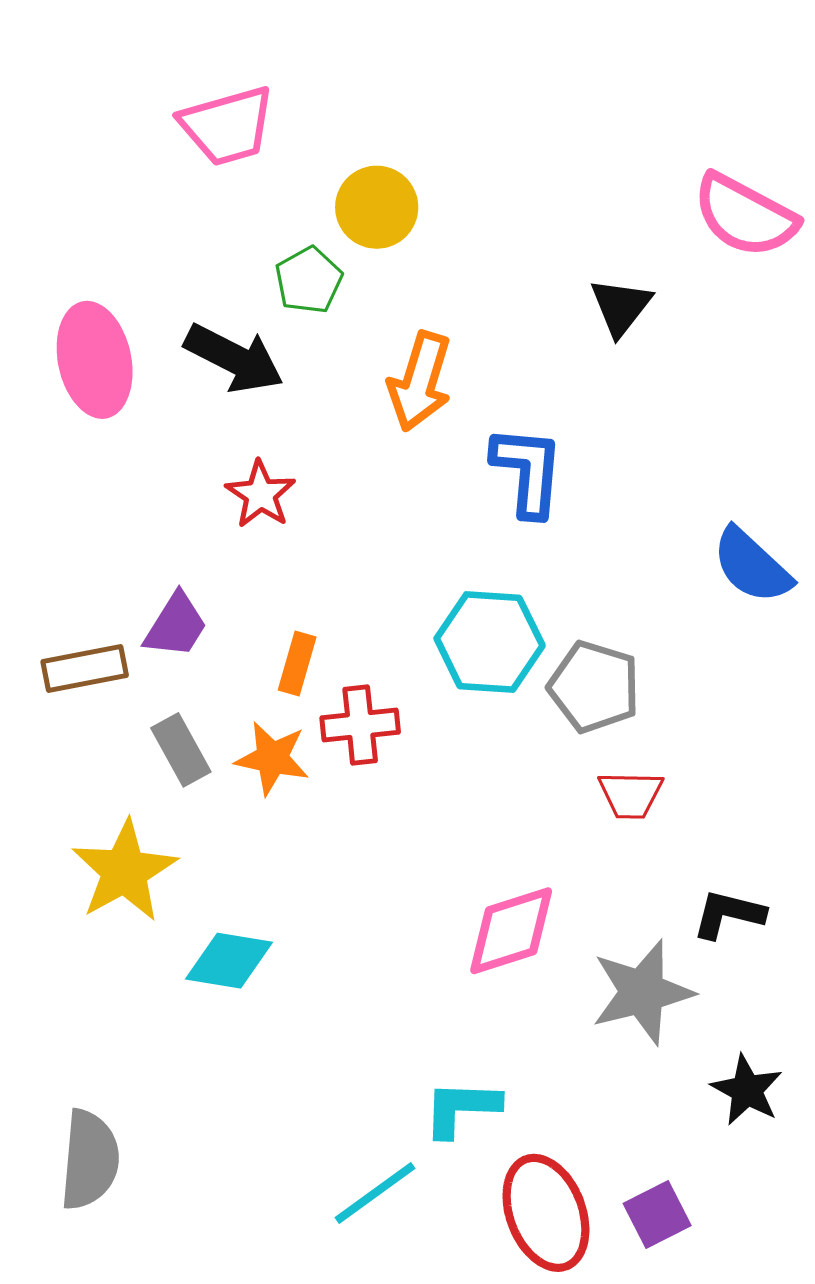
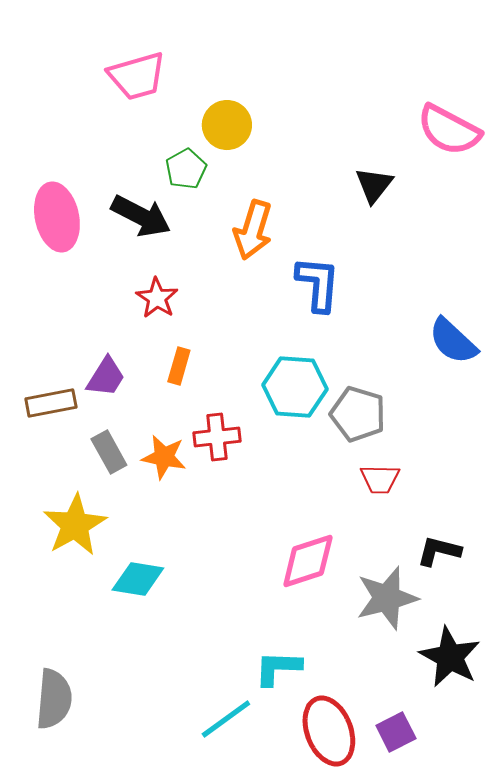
orange rectangle: (297, 664) -> (179, 366), moved
black star: (747, 1090) -> (450, 657), size x1.4

